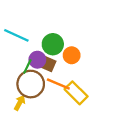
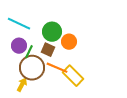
purple circle: (37, 60) -> (19, 46), moved

